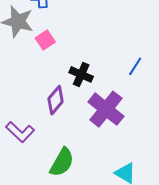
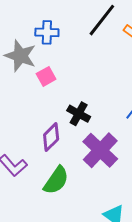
green semicircle: (62, 162) -> (56, 180), moved

